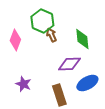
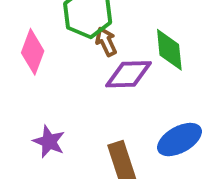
purple diamond: (69, 64) -> (128, 74), moved

